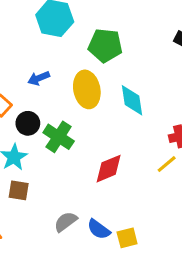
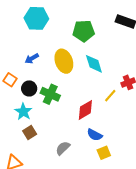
green pentagon: (105, 45) -> (84, 31), moved
yellow line: (167, 164) -> (110, 96), moved
brown square: (19, 190) -> (30, 132), turned -32
blue semicircle: (99, 229) -> (95, 135), moved

